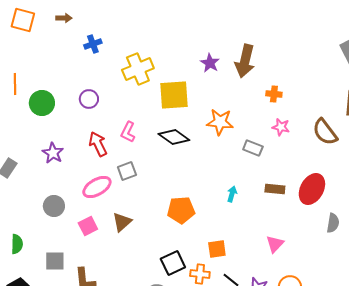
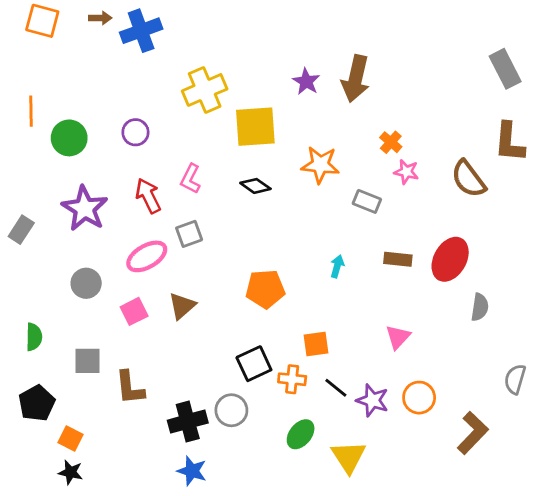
blue cross: (93, 44) -> (141, 31), moved, size x1.6
orange cross: (274, 94) -> (391, 142), moved, turned 35
black diamond: (174, 137) -> (255, 186), size x0.7
purple star: (53, 153) -> (85, 208), size x1.5

